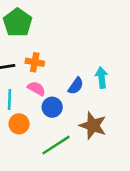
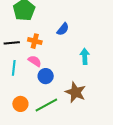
blue semicircle: (76, 86) -> (63, 29), moved
orange circle: (19, 124) -> (20, 104), moved

